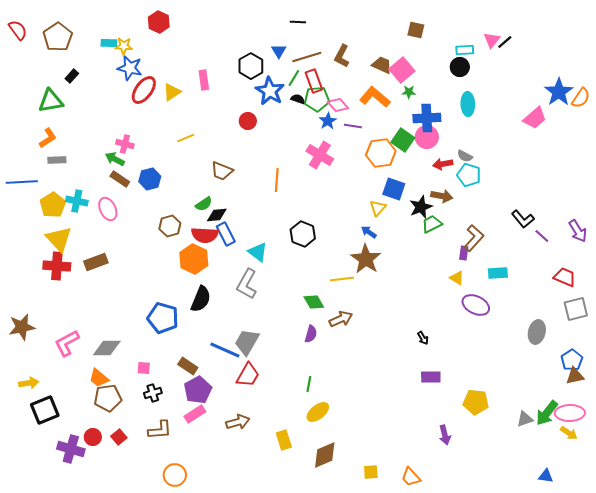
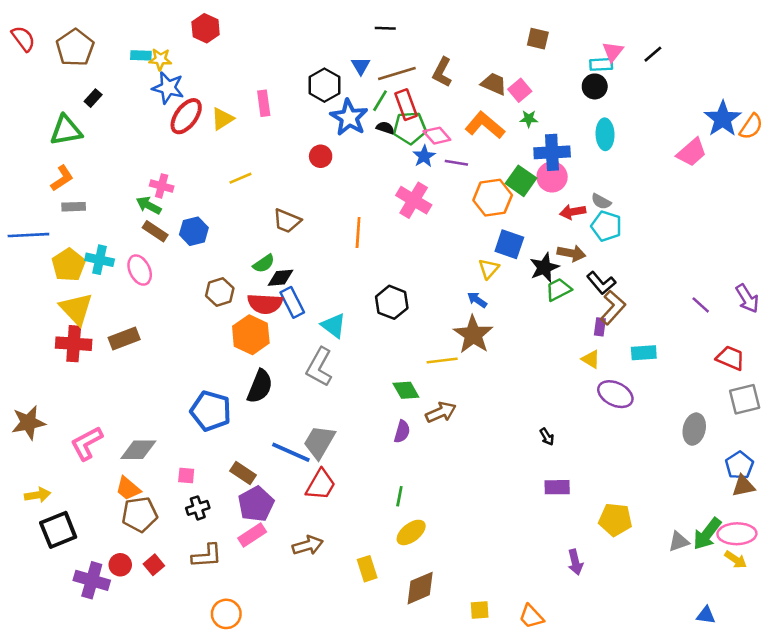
pink triangle: (492, 40) -> (613, 52), moved
pink square: (402, 70) -> (520, 90), size x0.7
black L-shape: (523, 219) -> (601, 283), moved

